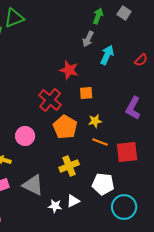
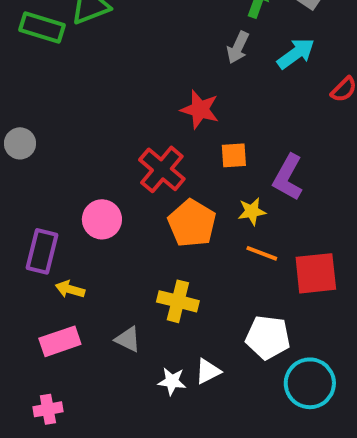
cyan arrow: (107, 55) -> (296, 53), moved, turned 30
purple L-shape: (133, 108) -> (288, 177), moved
pink circle: (25, 136) -> (102, 219), moved
yellow cross: (69, 166) -> (178, 301), moved, turned 36
gray triangle: (33, 185) -> (128, 339), size x0.6

